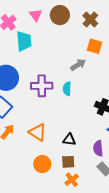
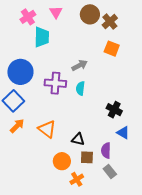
brown circle: (60, 15) -> (90, 14), moved
gray arrow: (78, 65) -> (80, 65), moved
brown square: (68, 162) -> (87, 157), moved
orange circle: (42, 164) -> (62, 161), moved

